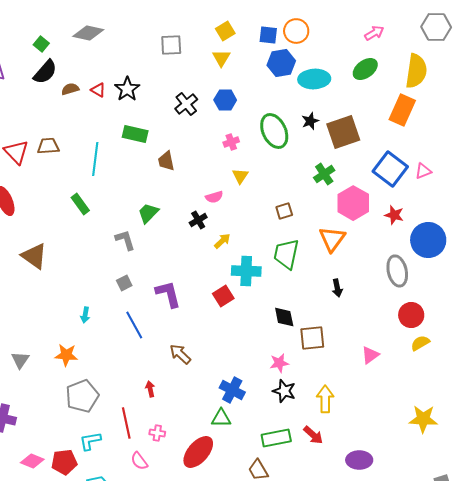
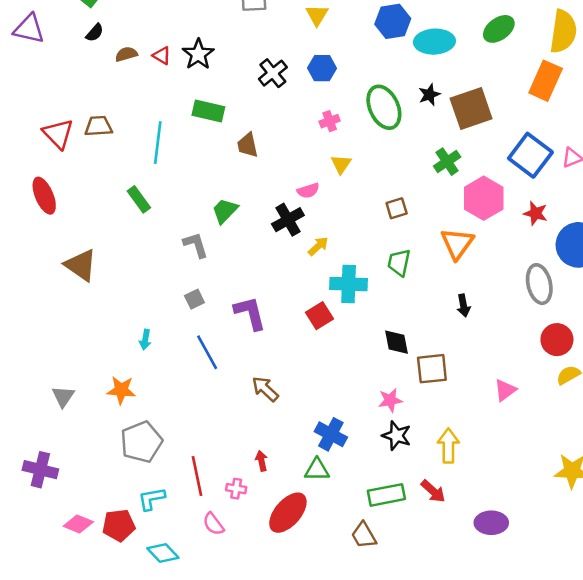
black semicircle: (45, 72) -> (95, 33), size x0.6
black cross: (198, 220) -> (288, 220), size x1.4
green trapezoid: (286, 254) -> (399, 263), size x0.7
red arrow: (150, 389) -> (261, 461), moved

